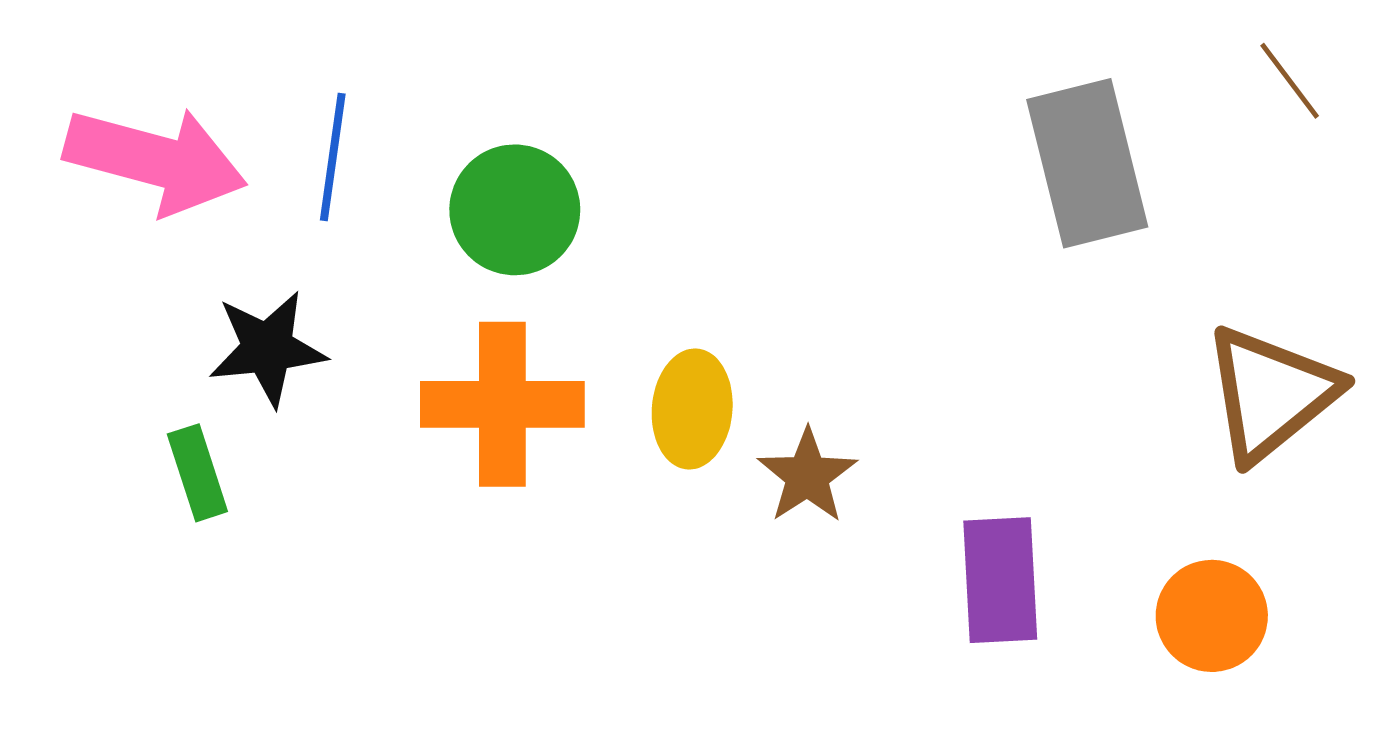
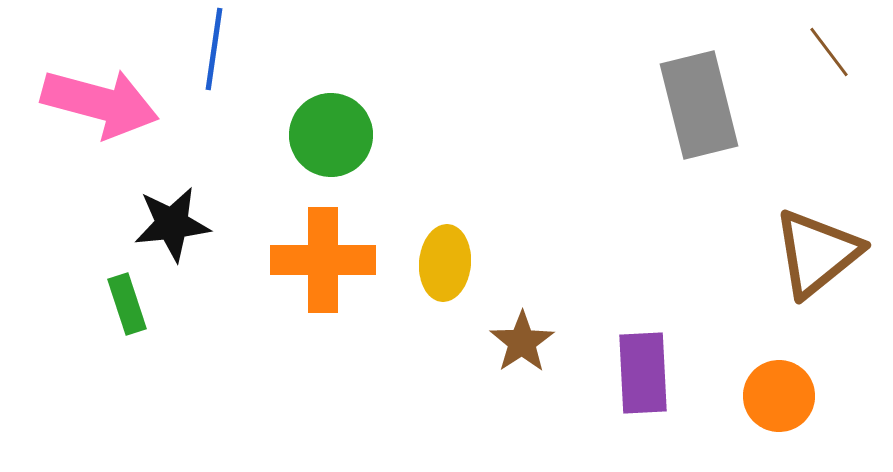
blue line: (333, 157) -> (214, 49), moved
brown star: (807, 476) -> (522, 342), moved

